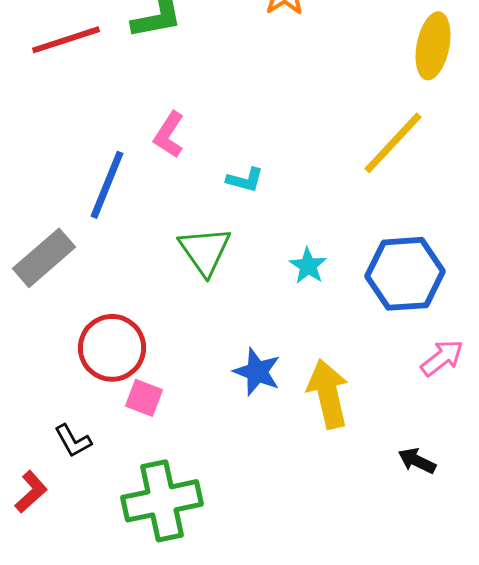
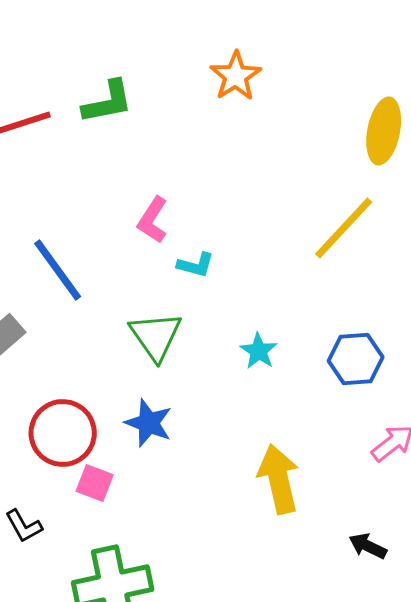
pink L-shape: (169, 135) -> (153, 220), moved
blue line: (107, 185) -> (58, 270), turned -58
blue hexagon: (405, 274) -> (356, 359), size x0.7
blue star: (257, 372) -> (149, 423), moved

